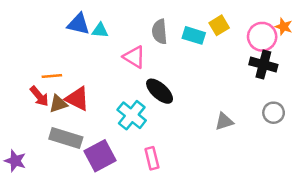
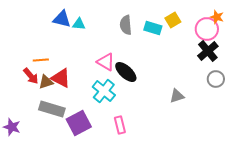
orange star: (284, 27) -> (217, 17), moved
pink triangle: (134, 57) -> (106, 62), moved
black cross: (263, 65) -> (208, 51), turned 35
gray circle: (274, 113) -> (216, 79), moved

